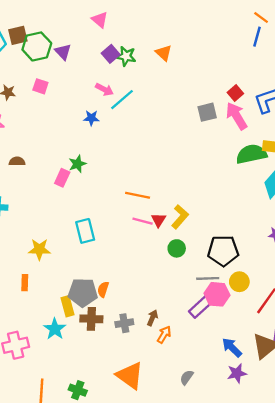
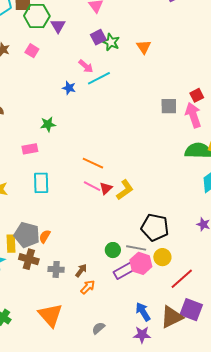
pink rectangle: (62, 178) -> (30, 149), moved, turned 42
green circle: (177, 248) -> (113, 250), moved

